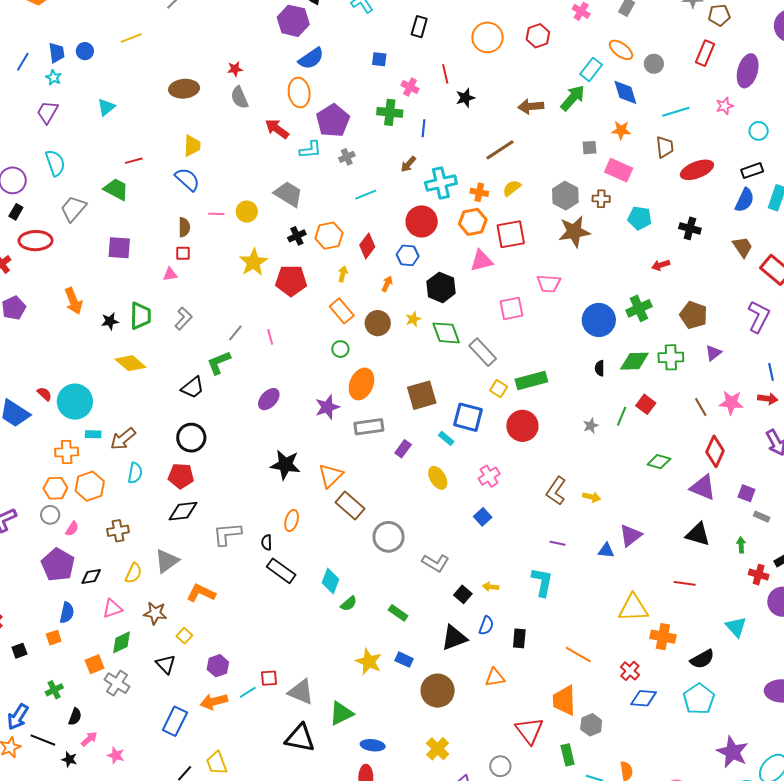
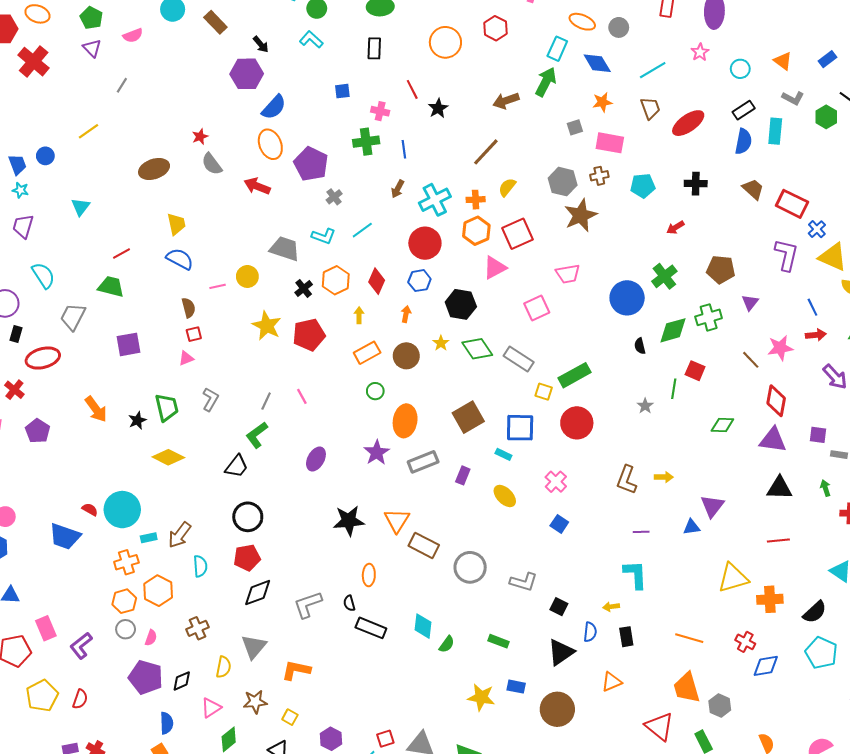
cyan L-shape: (310, 150) -> (324, 236), moved, turned 40
orange rectangle: (342, 311) -> (367, 353), turned -65
yellow arrow: (491, 587) -> (611, 607), moved

